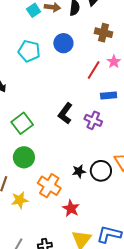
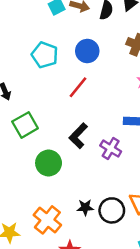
red line: (94, 70) -> (78, 87), moved
green square: (22, 123) -> (25, 125), moved
green circle: (24, 157) -> (49, 163), moved

